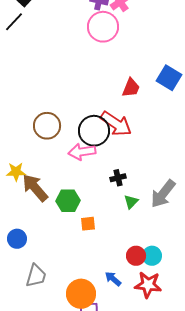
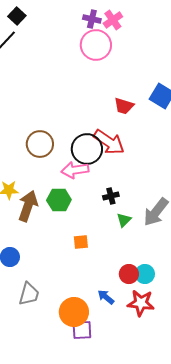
red trapezoid: (131, 88) -> (124, 106), turned 85
brown arrow: (35, 188) -> (28, 206), turned 60
green hexagon: (68, 201) -> (59, 200), moved

